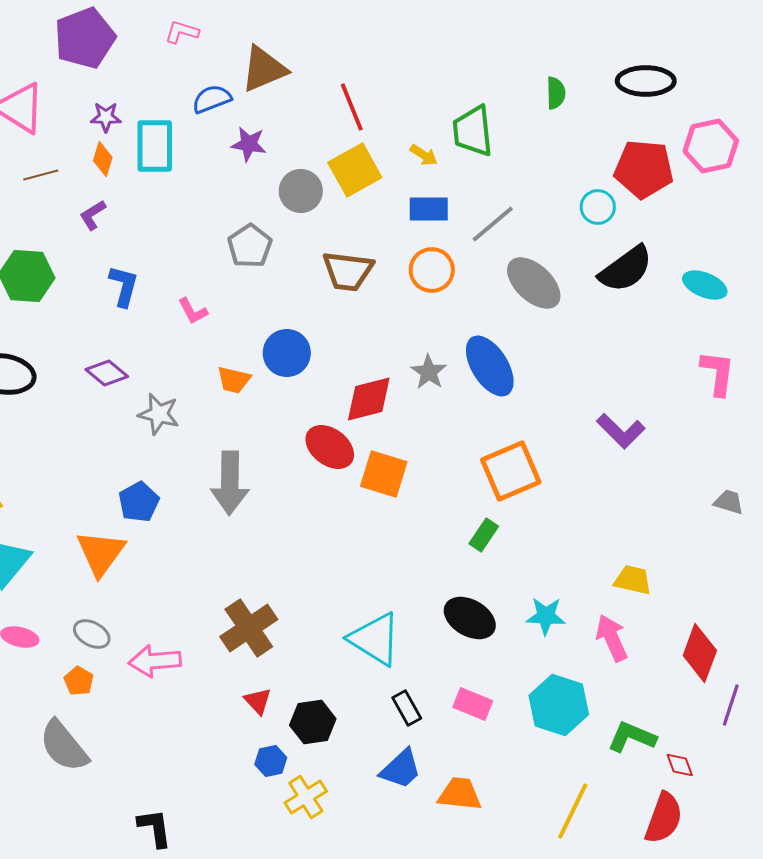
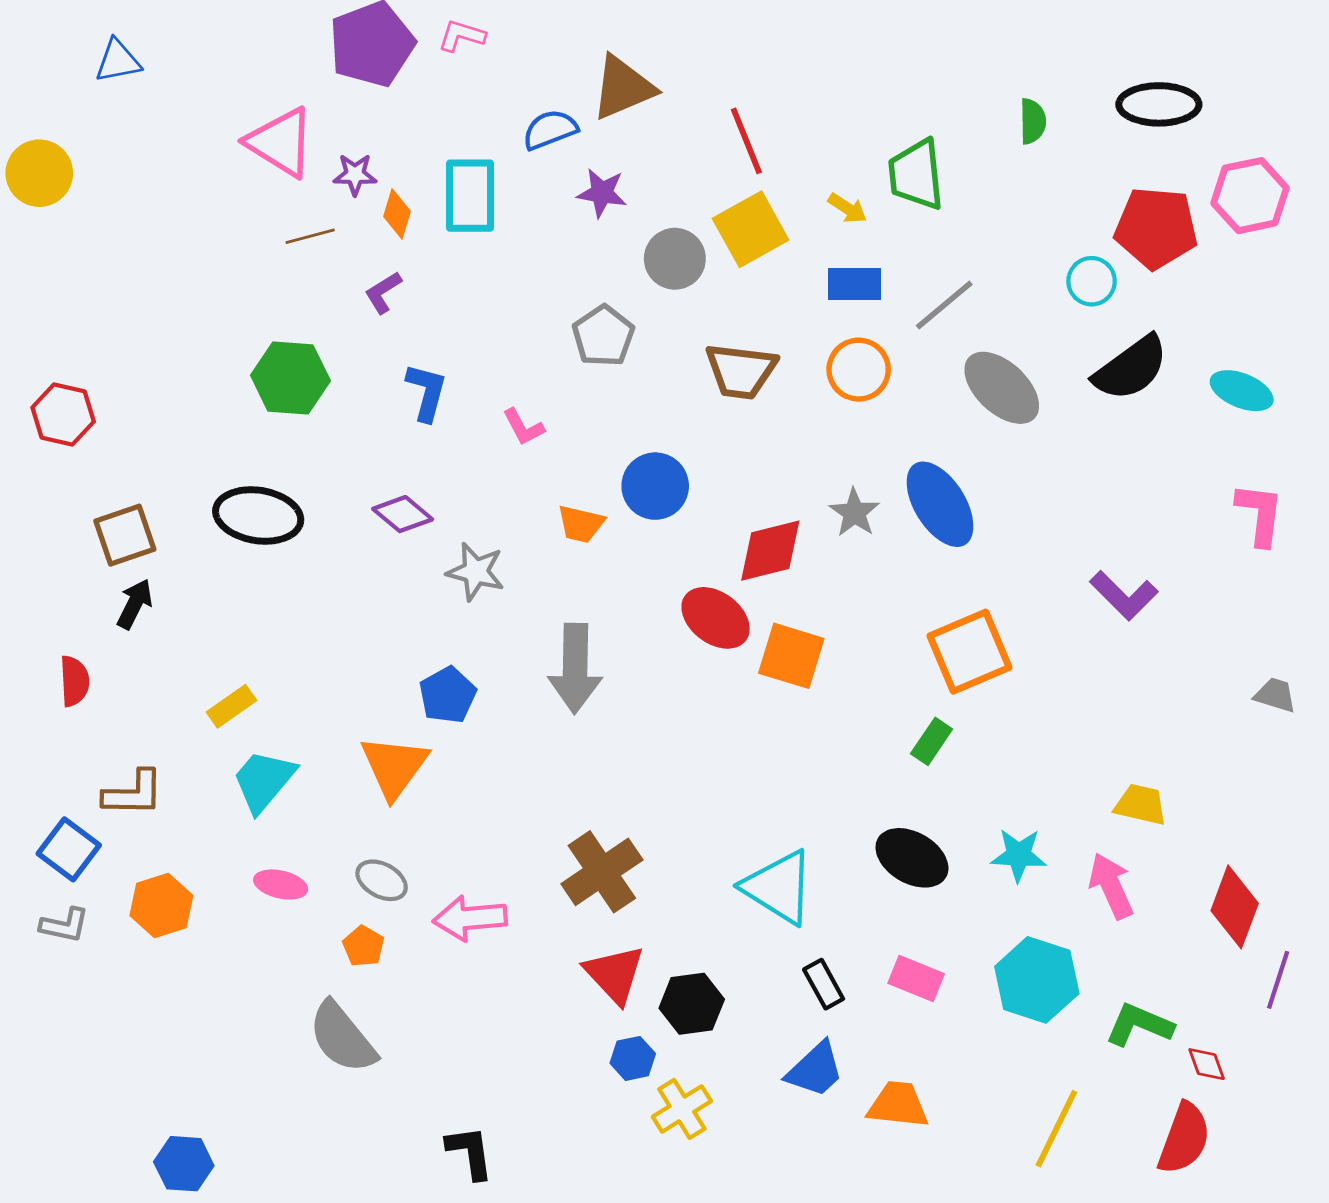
pink L-shape: (182, 32) -> (462, 36), moved
purple star: (106, 117) -> (355, 175), moved
red triangle: (258, 701) -> (615, 974), size x1.6

